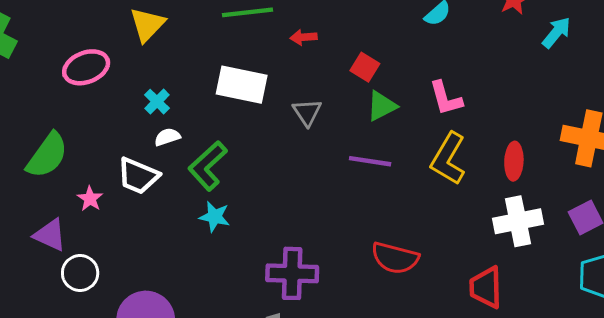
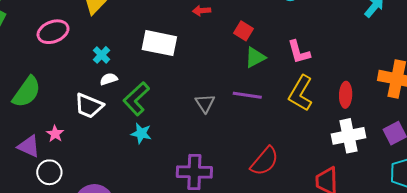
gray triangle: (307, 112) -> (205, 103), moved
pink star: (90, 199) -> (55, 134), moved
red semicircle: (395, 258) -> (265, 161), turned -64

